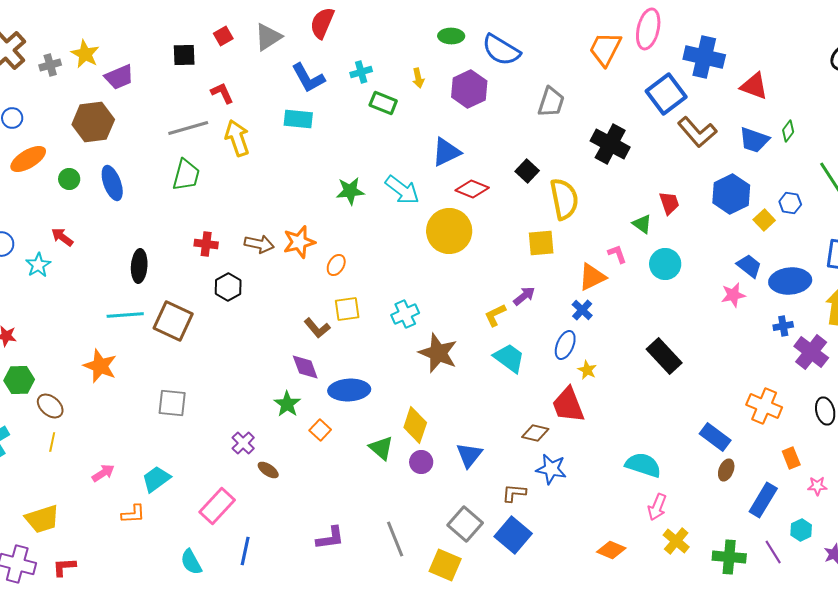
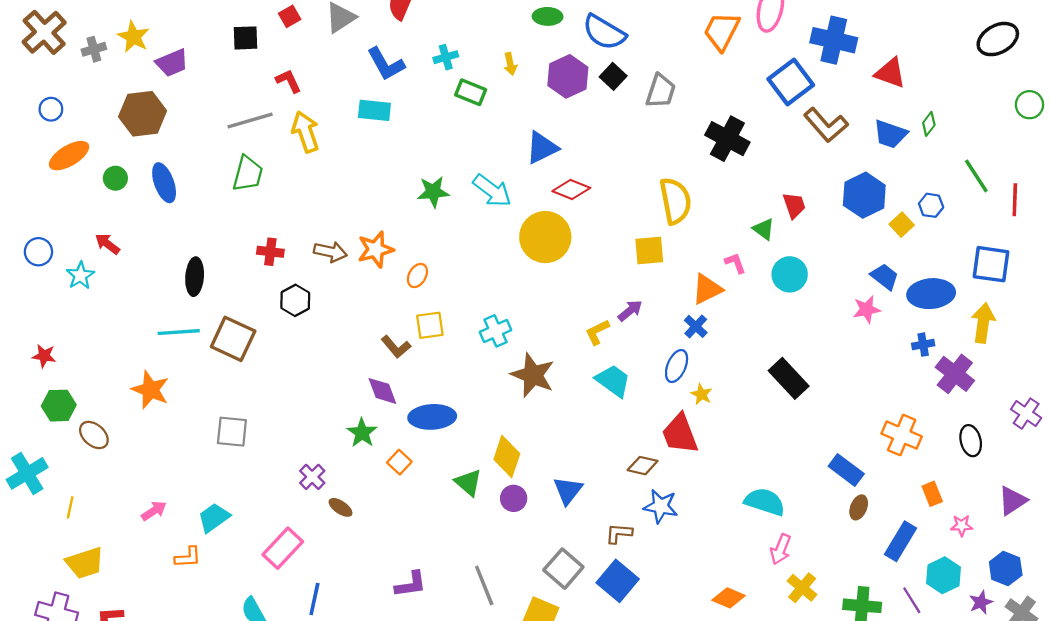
black square: (527, 171) -> (613, 76), moved
yellow line: (52, 442) -> (70, 507), moved
cyan hexagon: (801, 530) -> (944, 575), size x1.4

